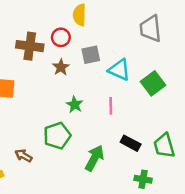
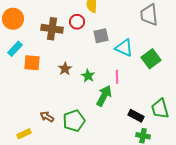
brown star: (61, 67) -> (65, 69), moved
green pentagon: (57, 136) -> (74, 121), moved
black rectangle: (131, 143) -> (136, 116), moved
green arrow: (94, 158) -> (104, 96), moved

